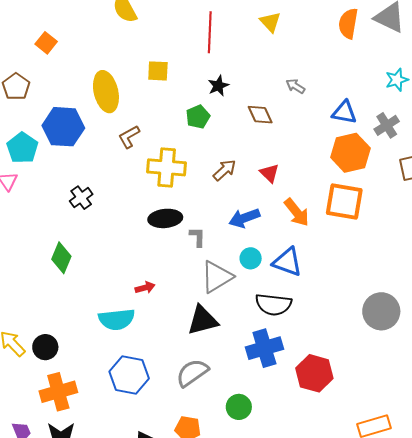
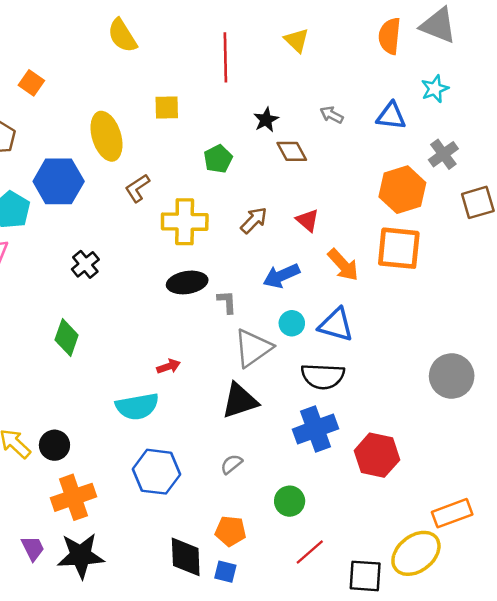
cyan star: (397, 80) -> (435, 89), moved
black star: (218, 86) -> (266, 120), moved
blue triangle: (344, 112) -> (391, 116), moved
gray semicircle: (192, 373) -> (232, 464), size x0.6

